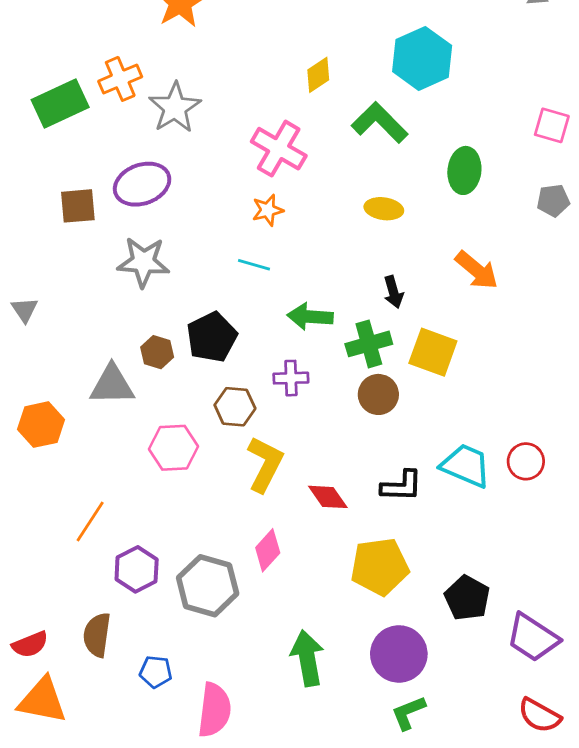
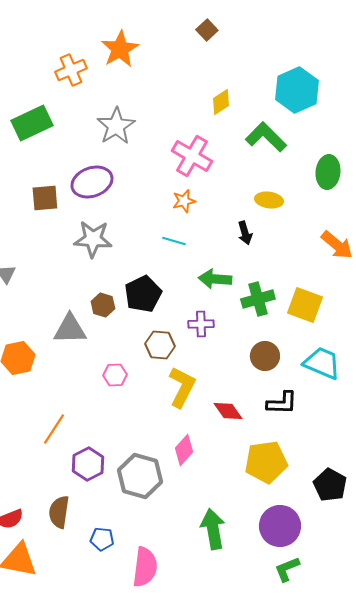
orange cross: (120, 79) -> (71, 70), moved
black arrow: (393, 292) -> (245, 233), moved
brown circle: (378, 394) -> (265, 356), moved
pink hexagon: (173, 448) -> (115, 375), size x0.7
cyan trapezoid: (466, 466) -> (322, 363), moved

